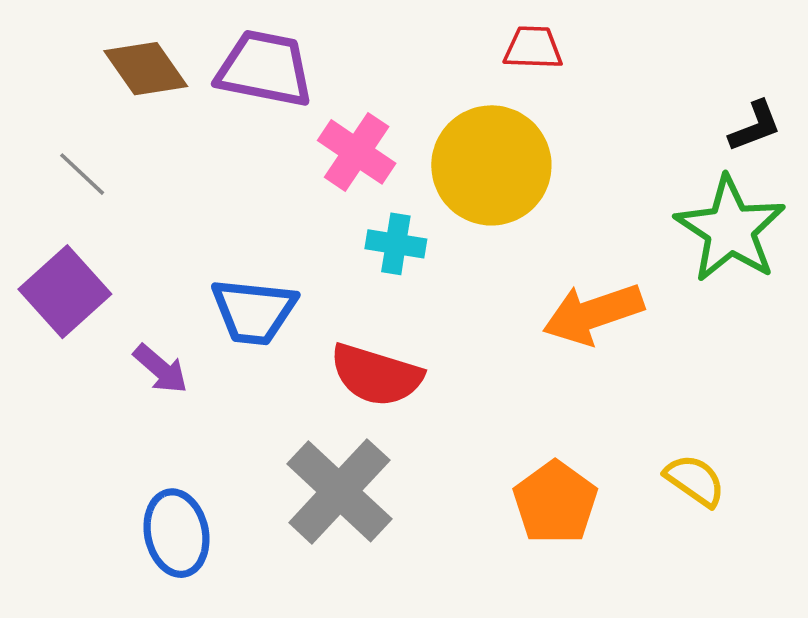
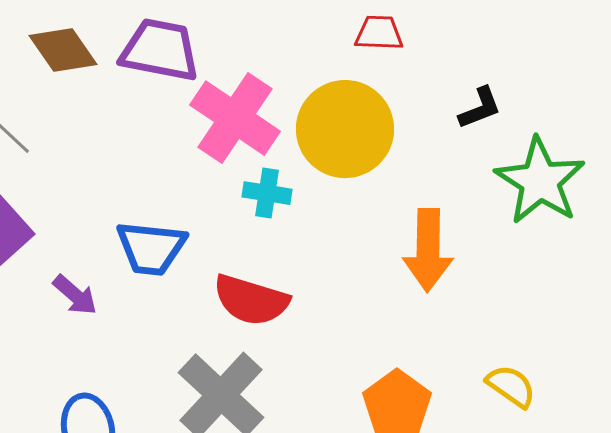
black L-shape: (755, 126) -> (480, 108), moved
pink cross: (357, 152) -> (235, 118), size x1.4
orange arrow: (593, 314) -> (428, 250), turned -70

